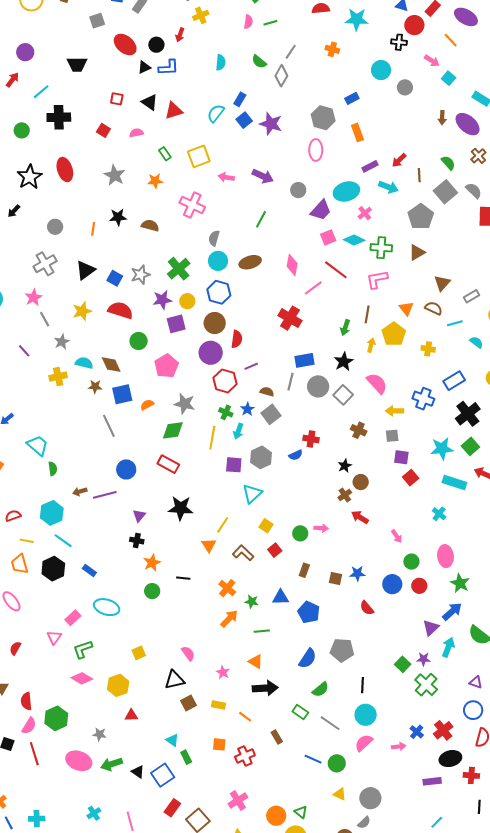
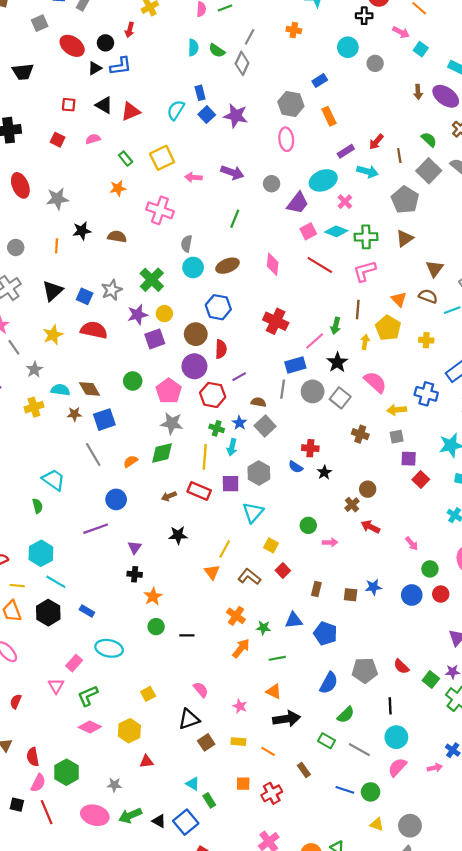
cyan semicircle: (221, 62) -> (193, 47), moved
blue rectangle: (240, 99) -> (200, 93), turned -40
gray star: (115, 175) -> (57, 199), moved, turned -30
pink line: (313, 288) -> (315, 341), moved
blue hexagon: (219, 292) -> (218, 307), moved
green circle: (139, 341) -> (133, 381), moved
pink pentagon: (166, 366) -> (169, 391), moved
orange semicircle: (147, 405) -> (131, 461), moved
cyan trapezoid: (38, 445) -> (54, 480), moved
blue semicircle: (296, 455) -> (296, 467), turned 64
red rectangle: (168, 464) -> (199, 491), moved
black star: (345, 466) -> (324, 472), moved
brown arrow: (80, 491) -> (169, 496), moved
black star: (181, 508) -> (178, 535), size x0.7
green circle: (300, 533) -> (308, 525), moved
black line: (183, 578) -> (187, 635), moved
red semicircle: (367, 608) -> (401, 667), moved

